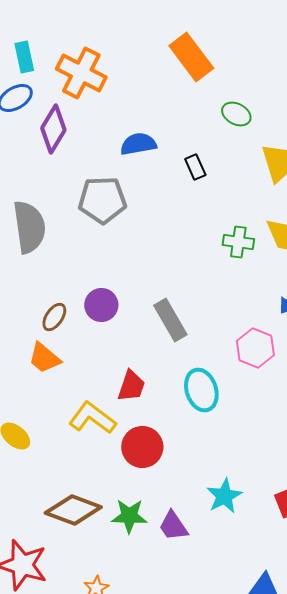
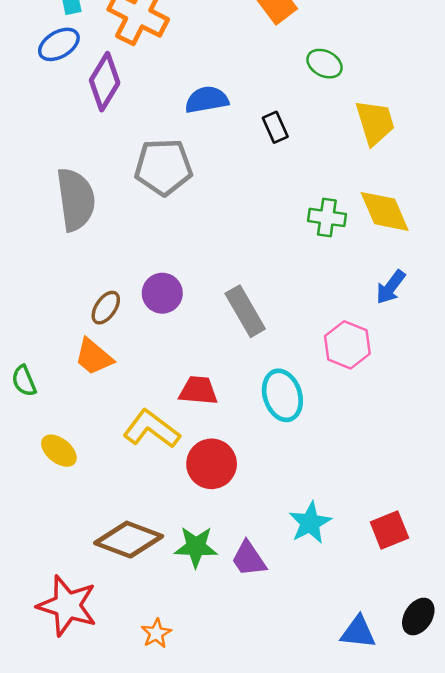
red trapezoid: (131, 386) -> (198, 391), turned -104

